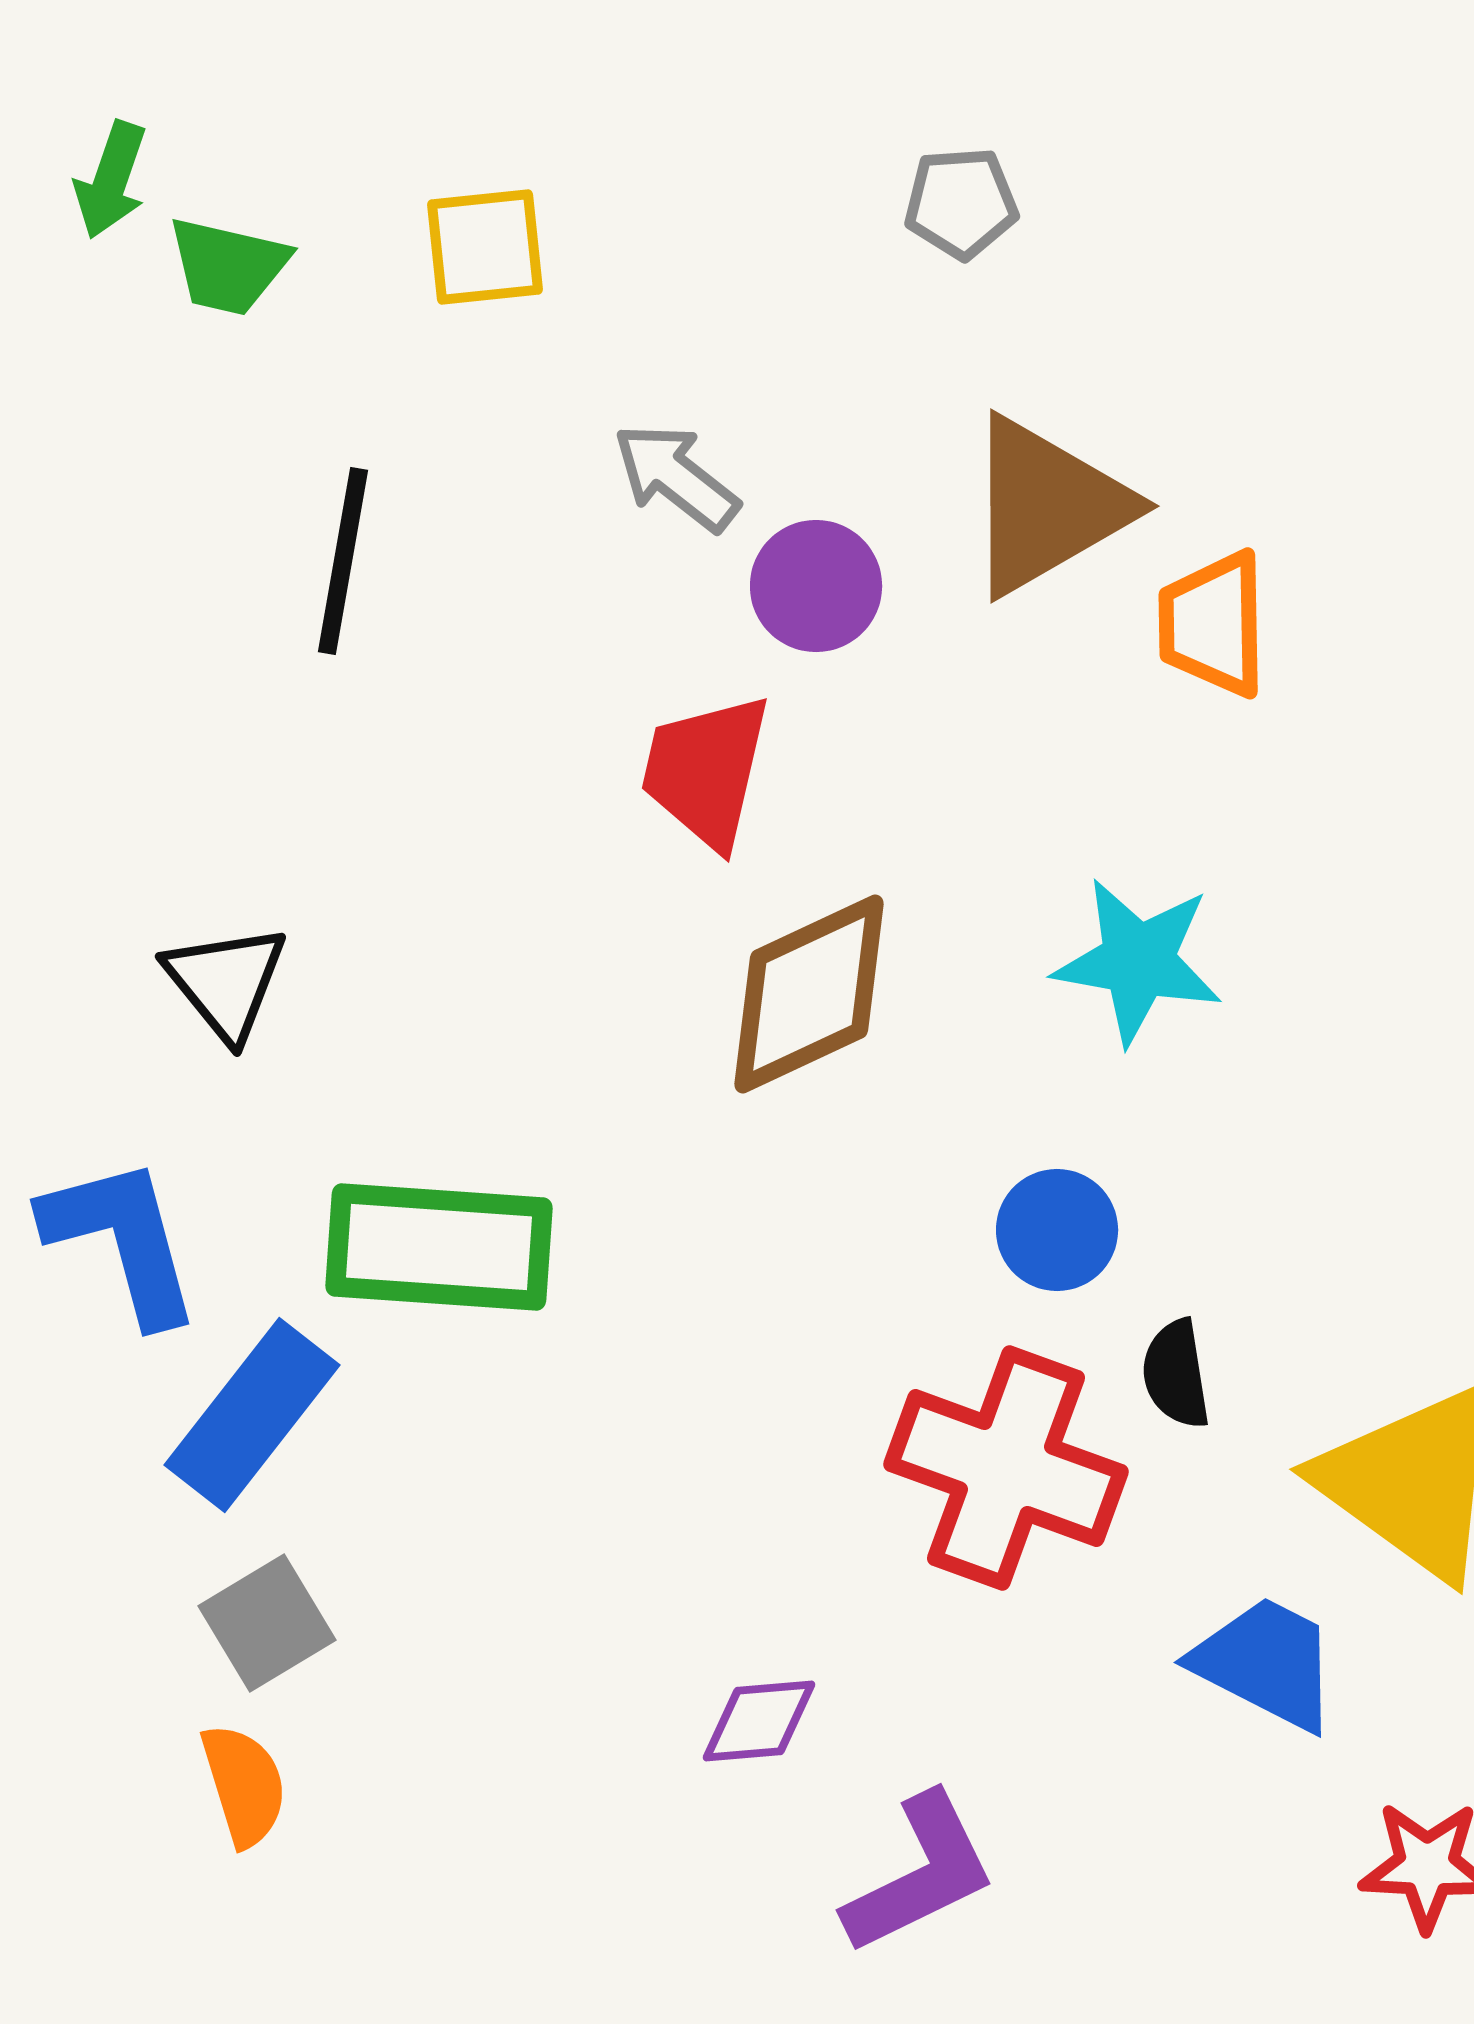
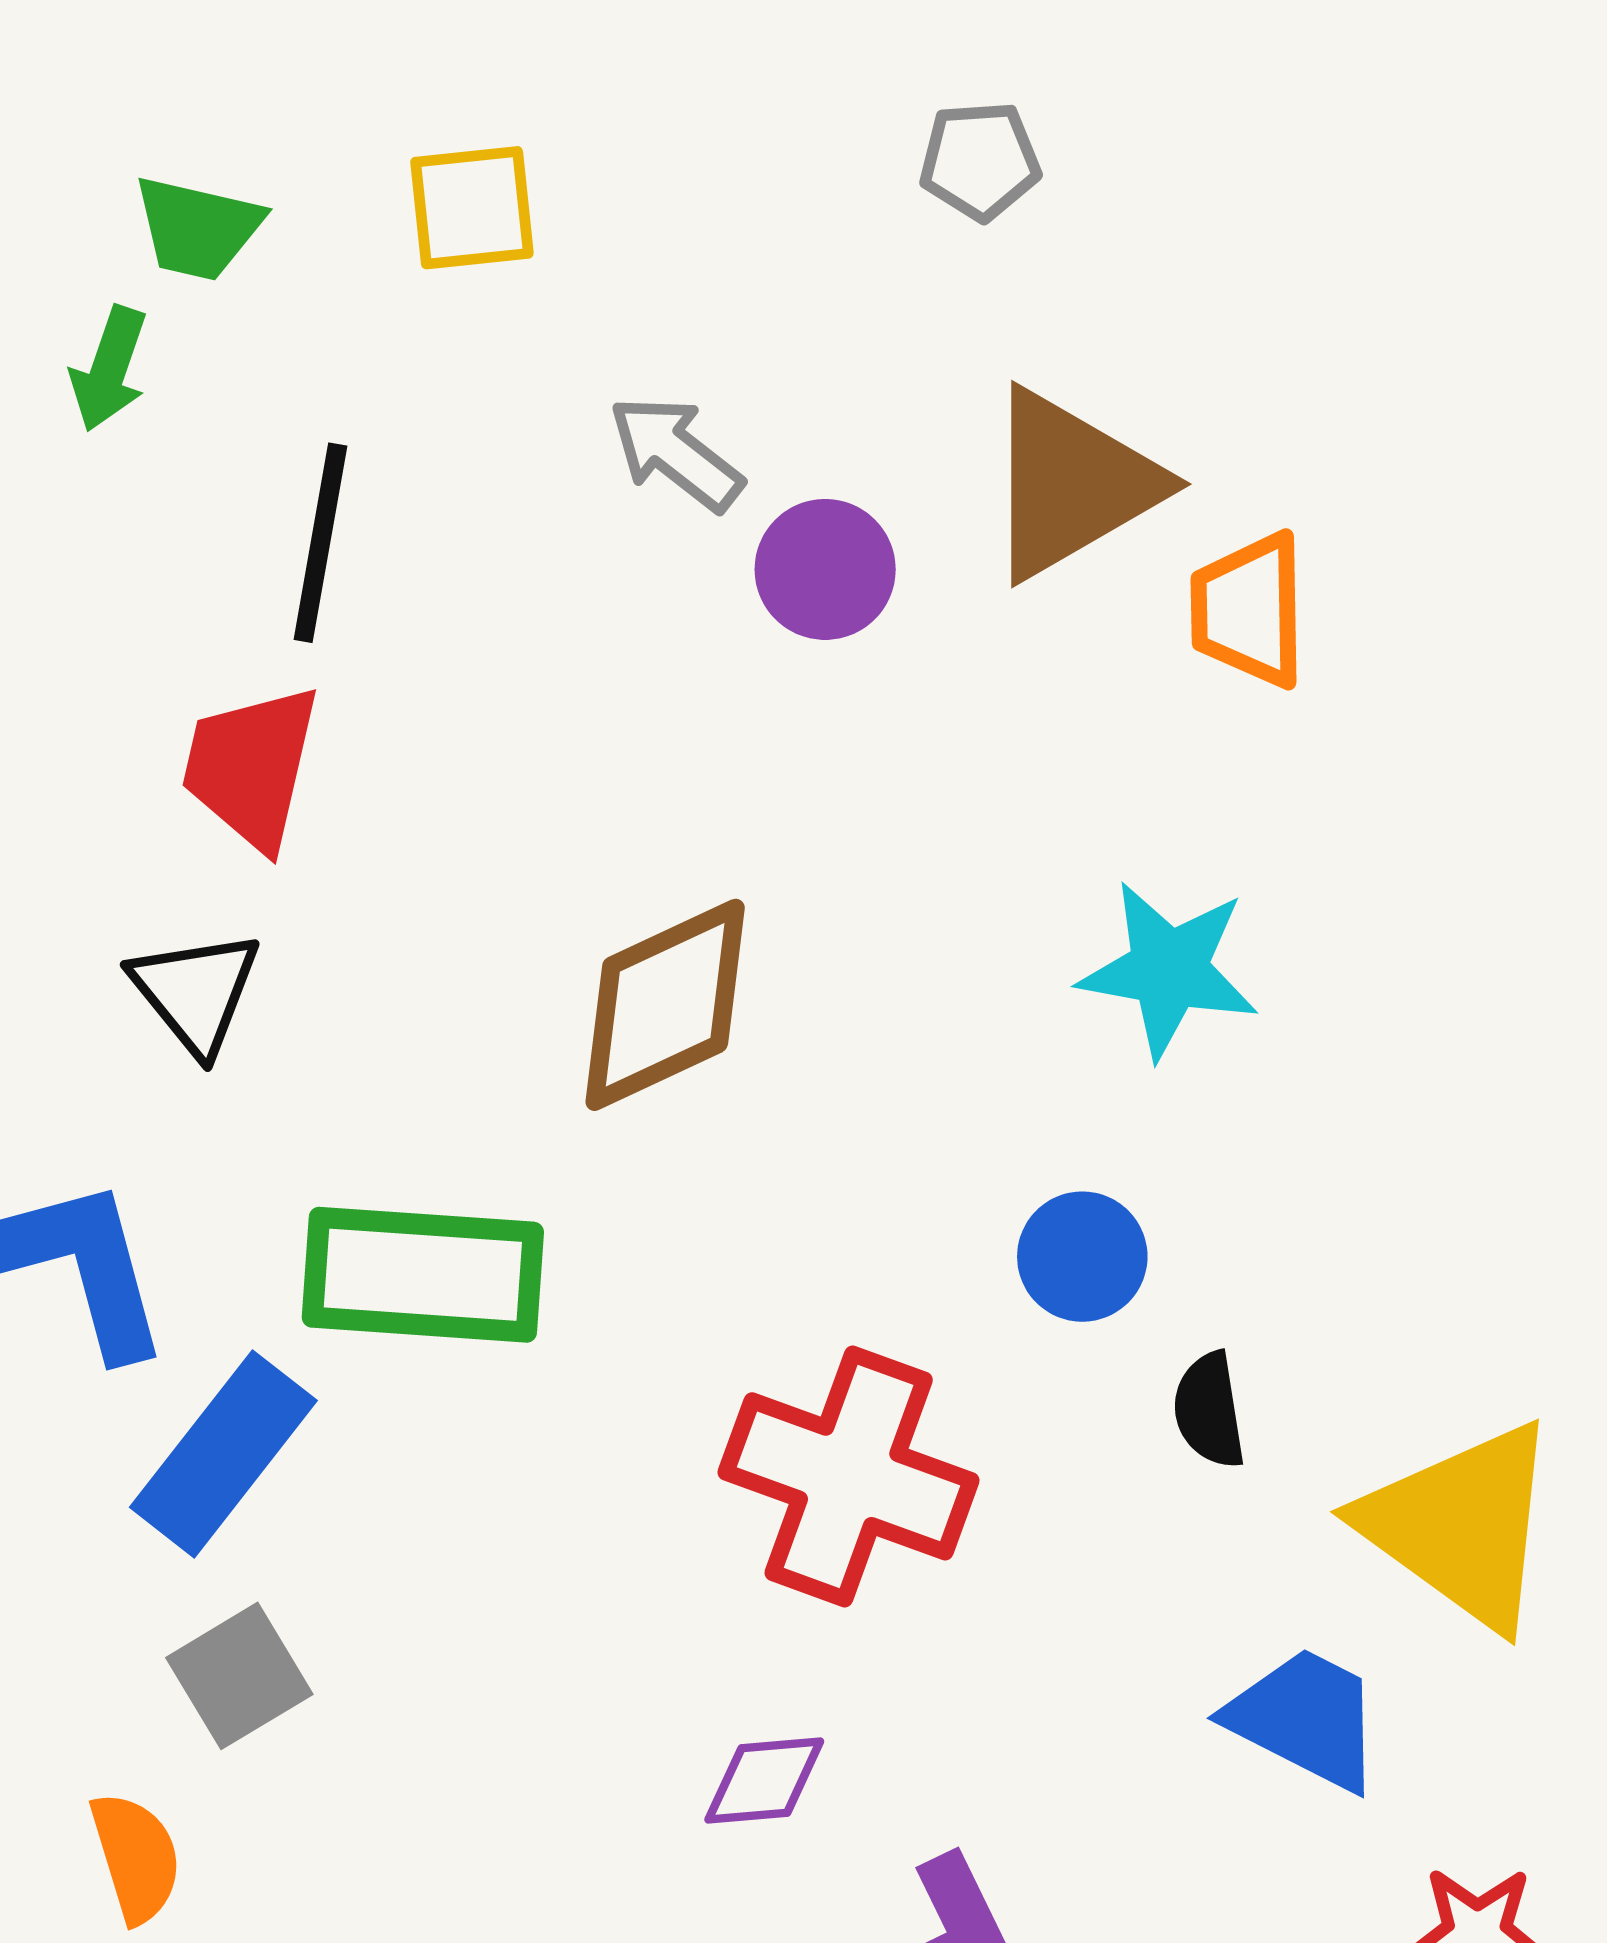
green arrow: (111, 180) -> (109, 369), moved
red trapezoid: (706, 771) -> (251, 767), moved
brown diamond: (809, 994) -> (665, 1005), moved
red cross: (1006, 1468) -> (849, 1476), moved
orange semicircle: (244, 1785) -> (136, 1857), moved

